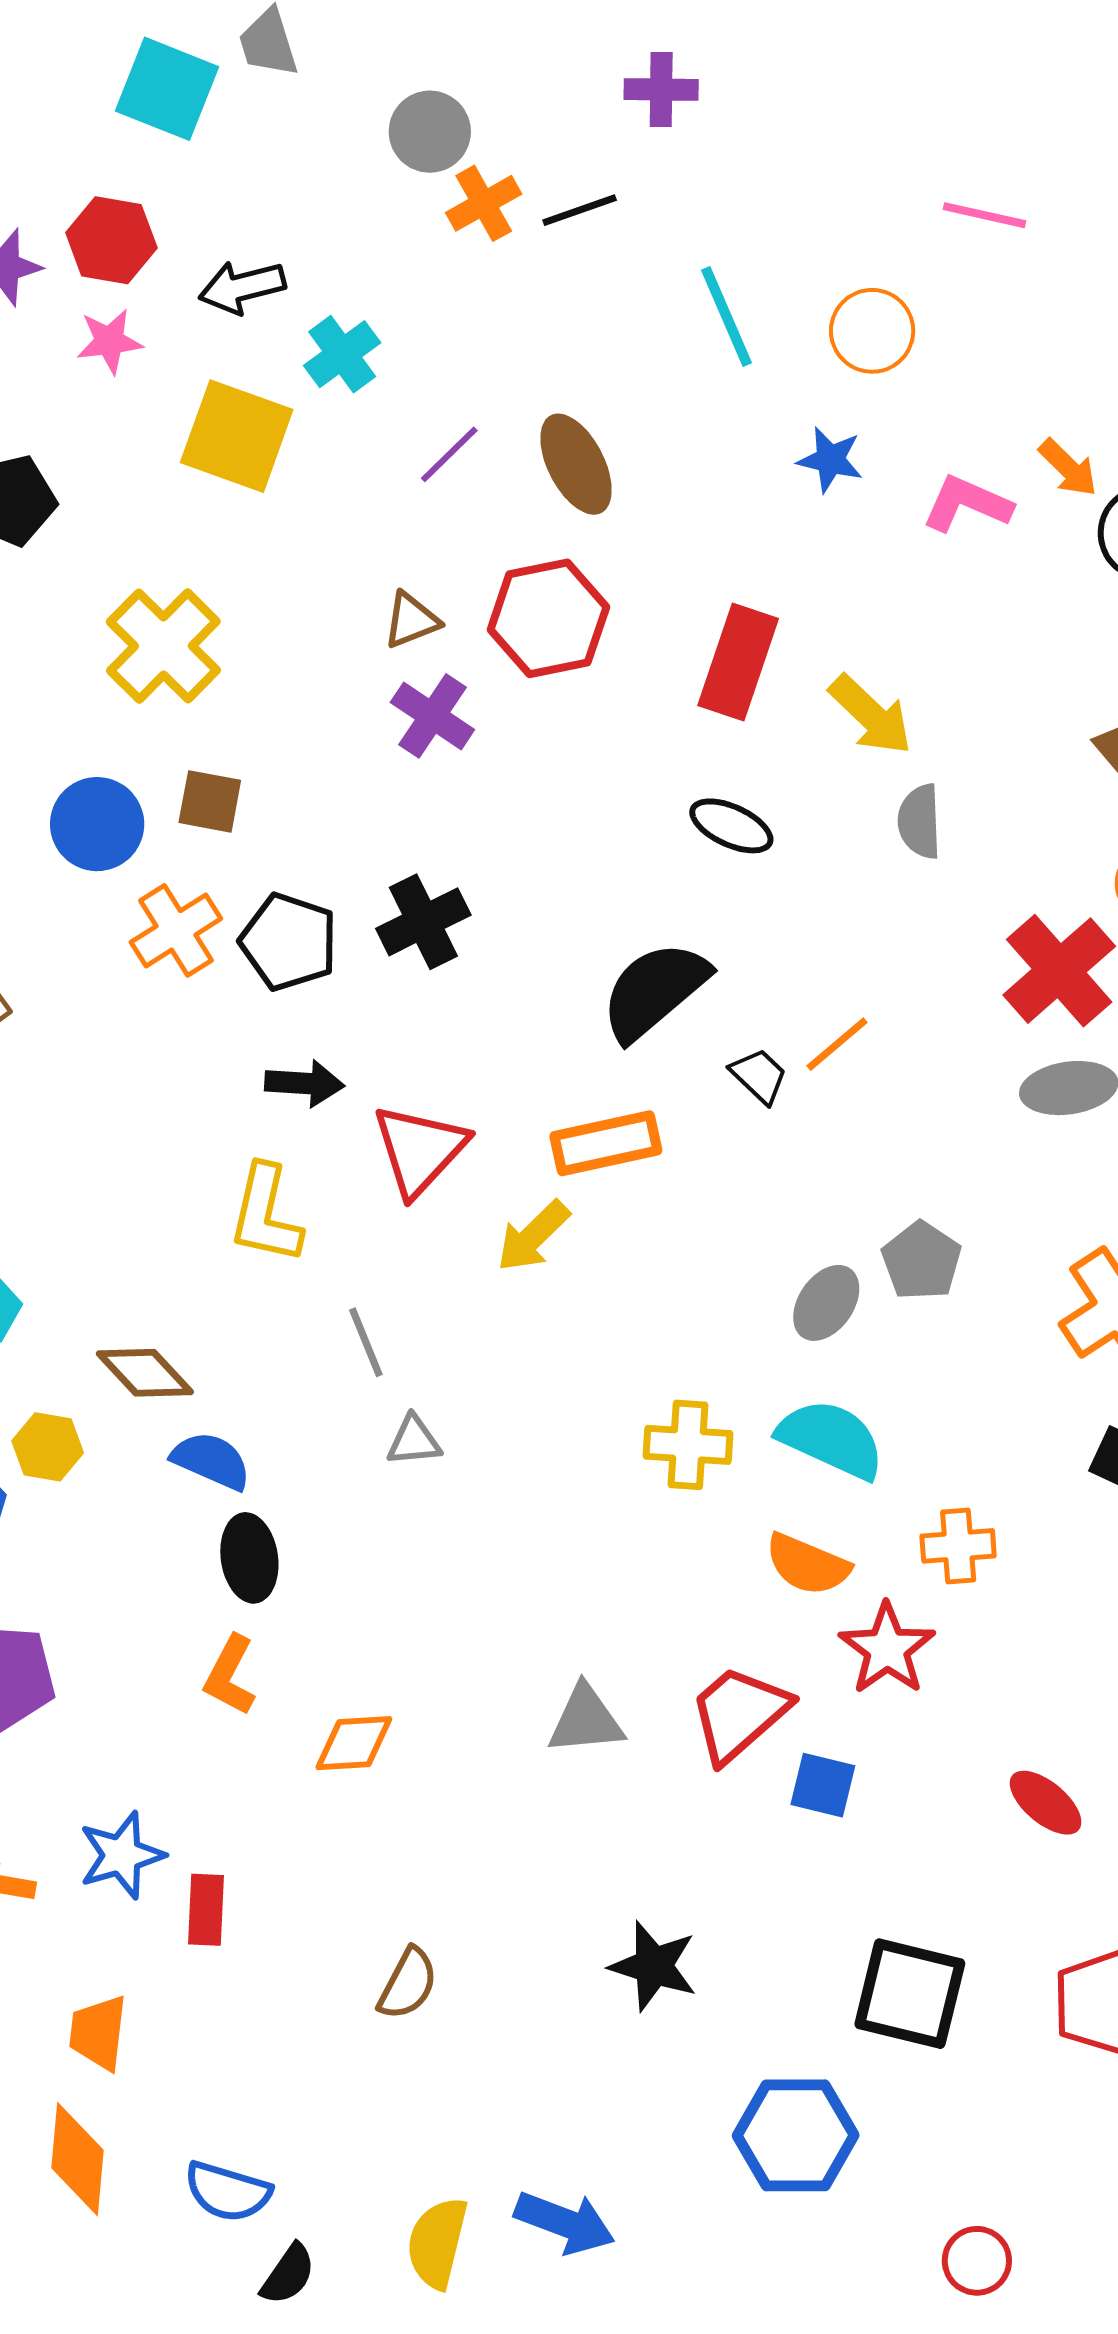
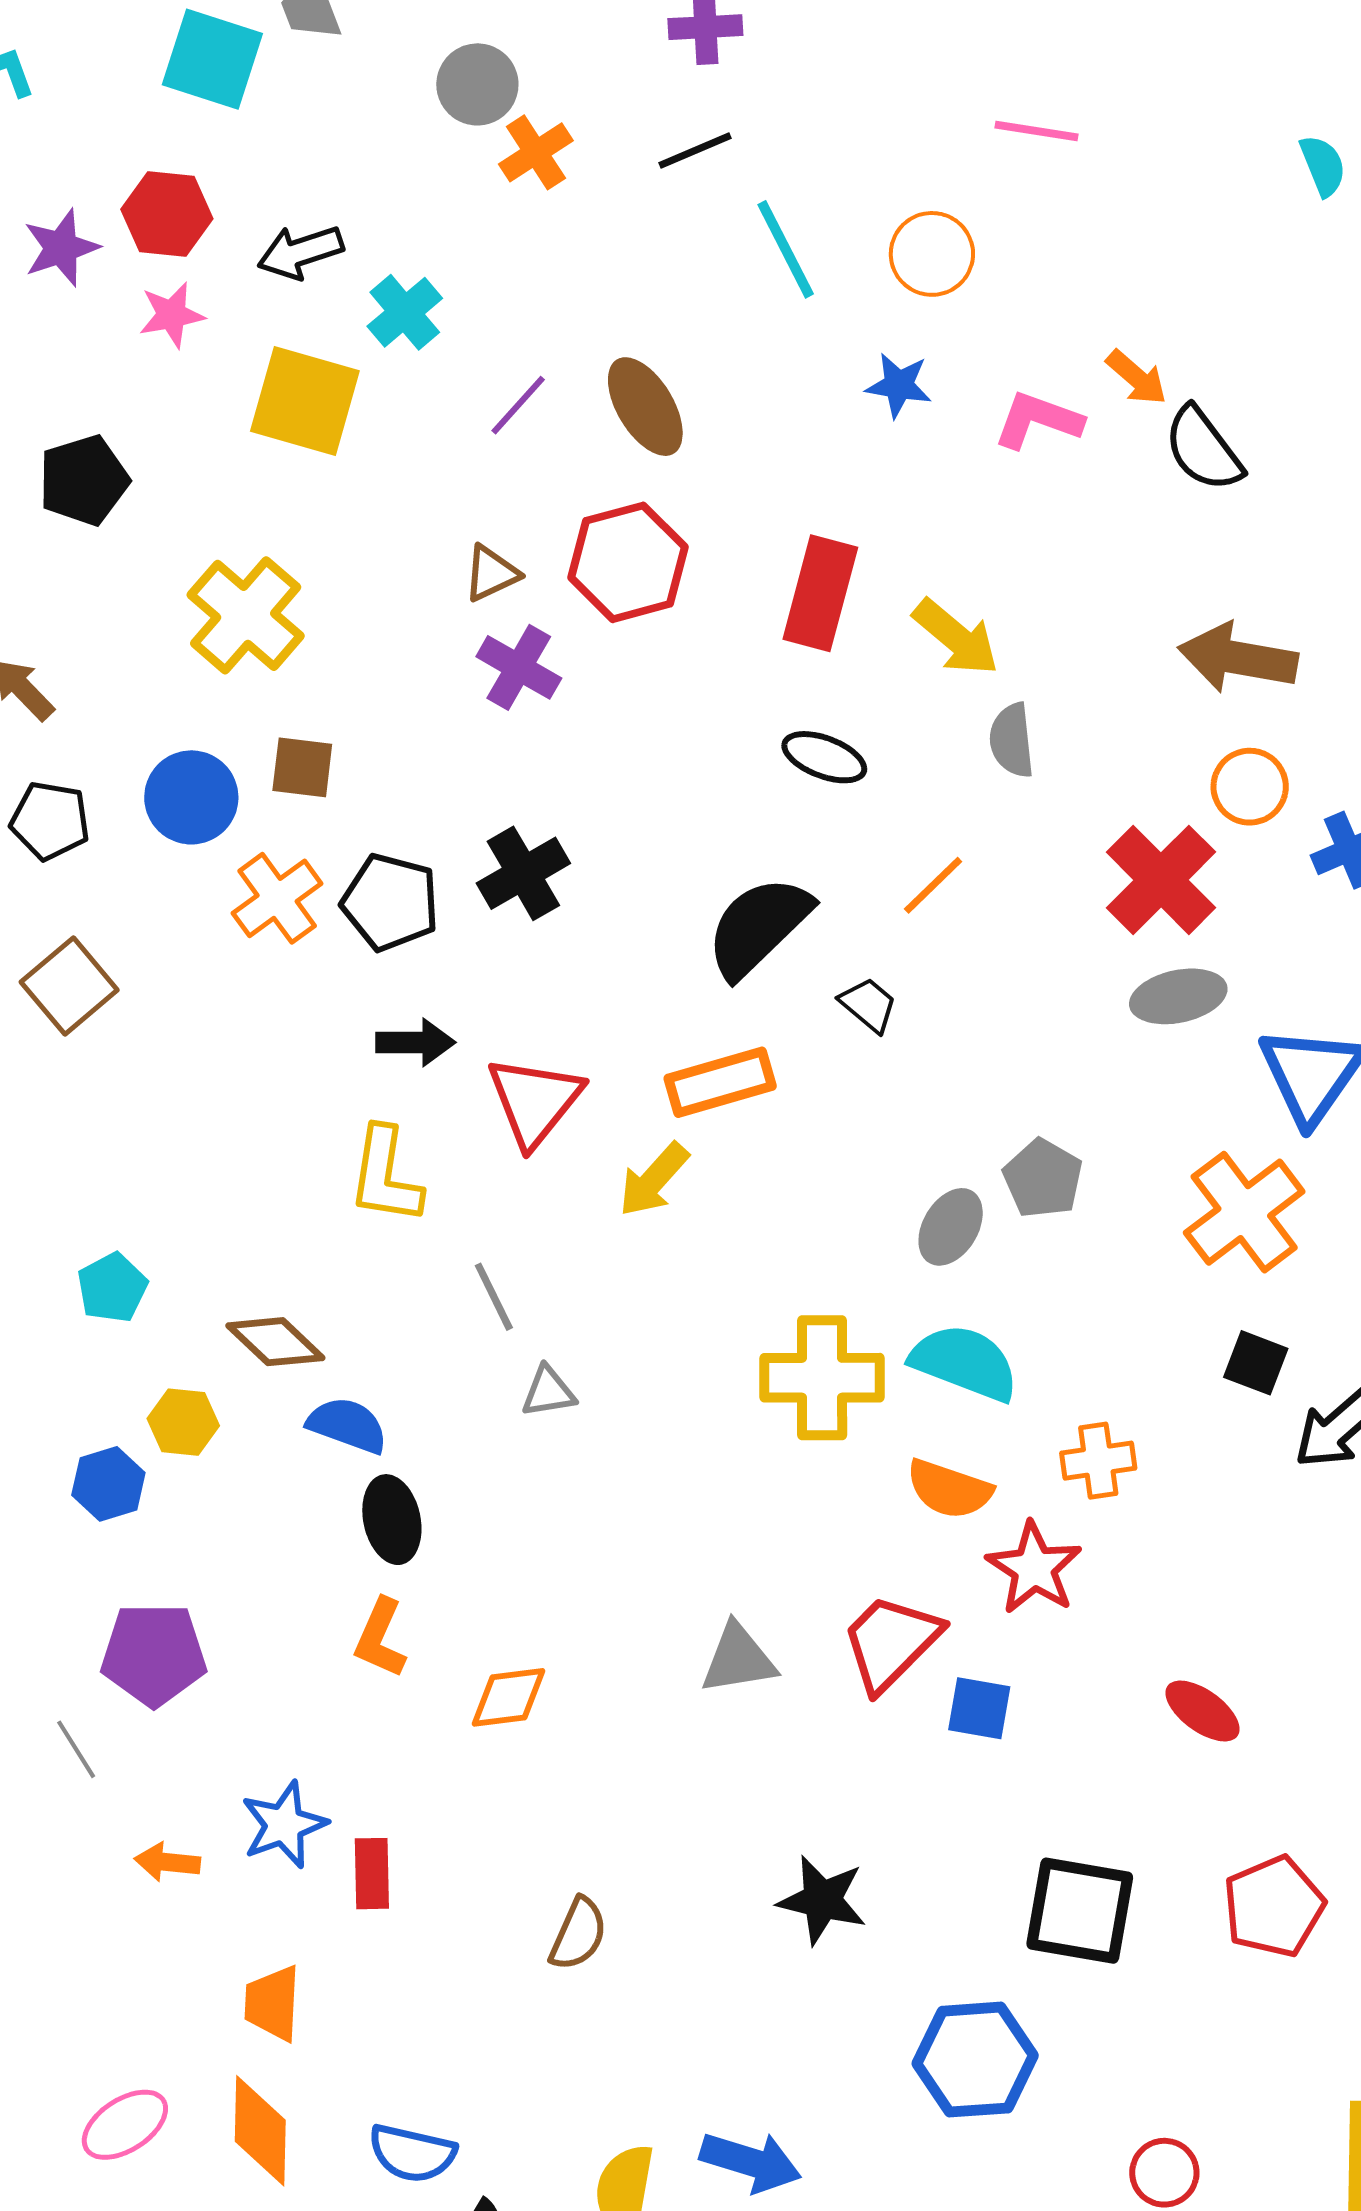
black line: (580, 210) -> (695, 151), moved
orange line: (837, 1044) -> (933, 885), moved
yellow cross: (688, 1445) -> (822, 1378), size x1.4

